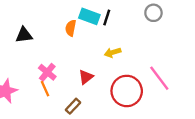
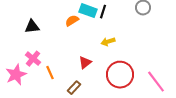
orange semicircle: (71, 28) -> (72, 21), turned 48
pink cross: (47, 72) -> (33, 59), moved
pink line: (159, 78) -> (156, 82), moved

